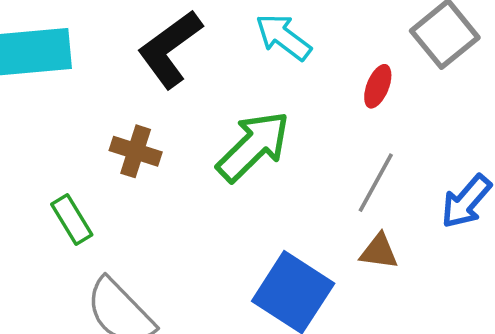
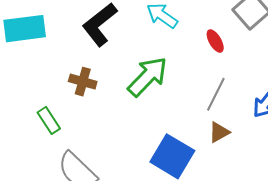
red ellipse: (378, 86) -> (215, 41), turned -50
brown triangle: (379, 251) -> (219, 132), turned -35

